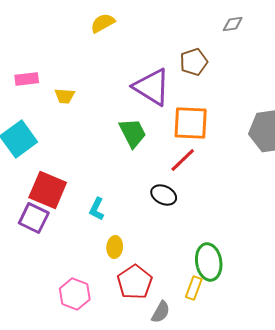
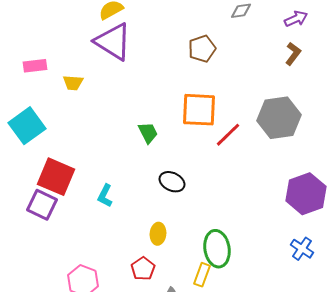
purple triangle: (152, 87) -> (113, 42), moved
green trapezoid: (133, 133) -> (148, 133), moved, size x0.7
red line: (183, 160) -> (228, 135), moved
yellow ellipse: (115, 247) -> (158, 234), moved
red pentagon: (135, 282) -> (143, 269), size x0.7

